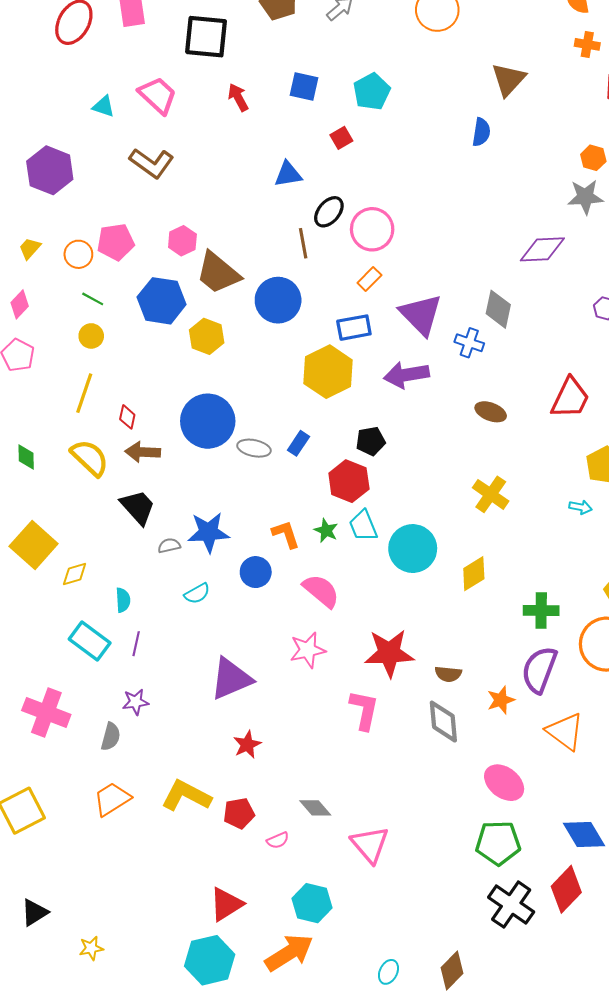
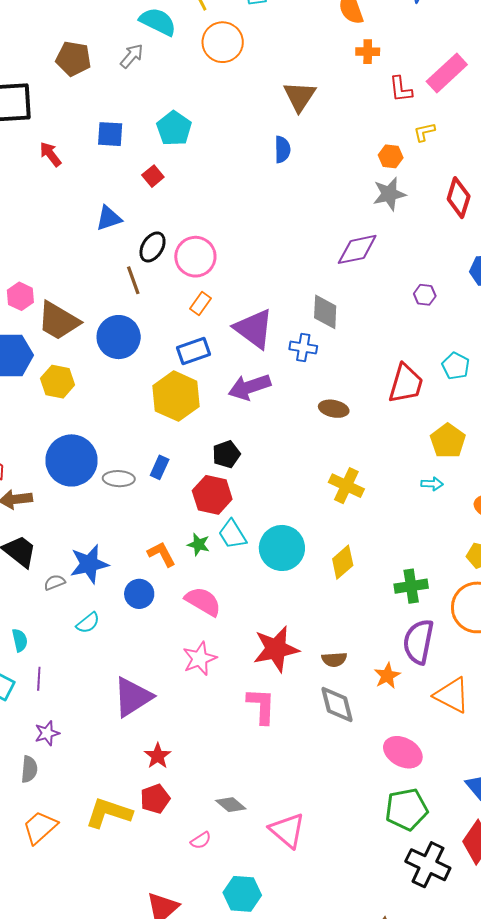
red pentagon: (239, 813) -> (155, 799), moved

